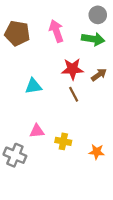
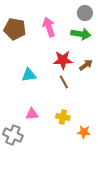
yellow cross: (63, 141) -> (63, 117), moved

